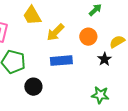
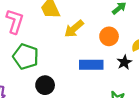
blue rectangle: (61, 61) -> (91, 65), moved

